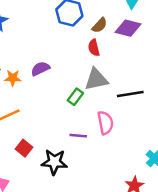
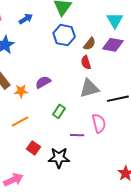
green rectangle: (75, 97) -> (59, 111), moved

